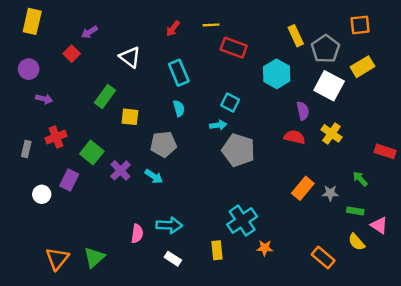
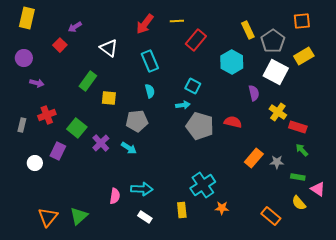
red arrow: (173, 29) -> (145, 24), size x1.5
red rectangle: (234, 48) -> (196, 40), turned -70
red semicircle: (295, 137) -> (233, 122), moved
red rectangle: (385, 151) -> (298, 127), moved

